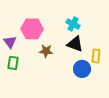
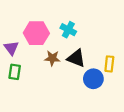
cyan cross: (73, 24) -> (68, 30), moved
black triangle: (75, 44) -> (76, 58), moved

